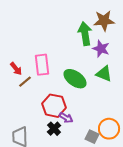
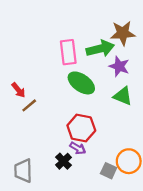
green arrow: (85, 34) -> (100, 49), turned 85
pink rectangle: (42, 65) -> (68, 52), moved
green ellipse: (75, 79) -> (81, 83), moved
red hexagon: (54, 106) -> (81, 128), moved

